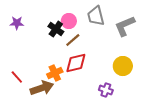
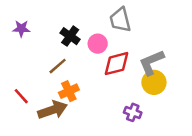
pink circle: (69, 21) -> (98, 44), moved
gray L-shape: (125, 26) -> (151, 62), moved
brown line: (73, 40) -> (58, 66), moved
red diamond: (76, 63) -> (116, 64), moved

